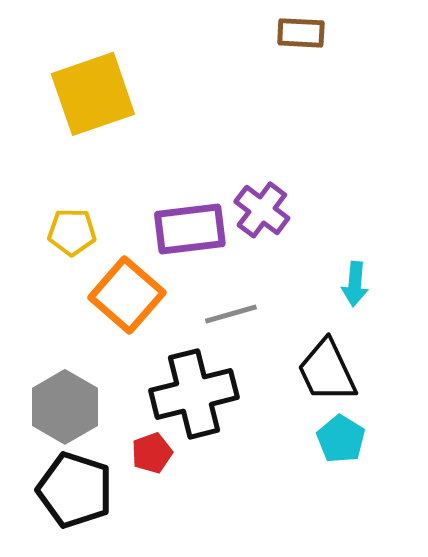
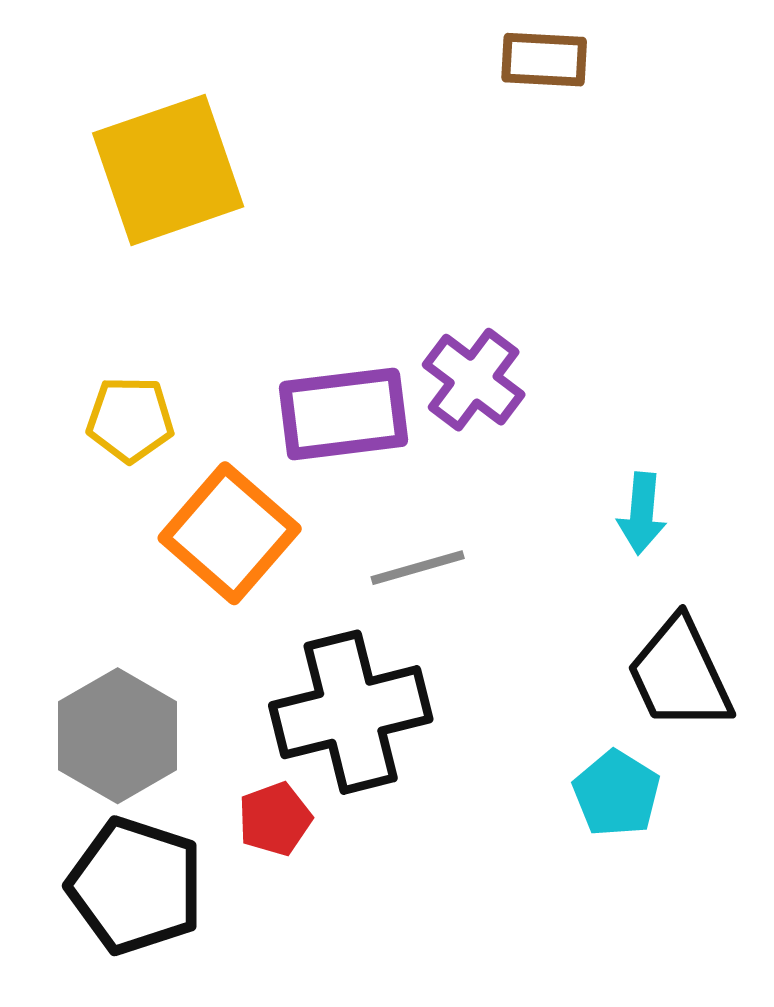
black trapezoid: (327, 371) -> (680, 674), moved

